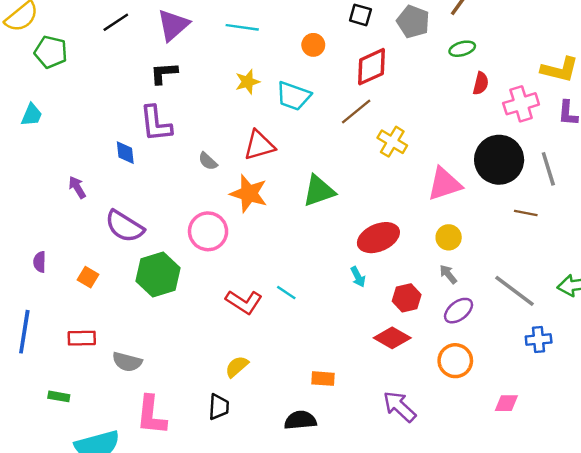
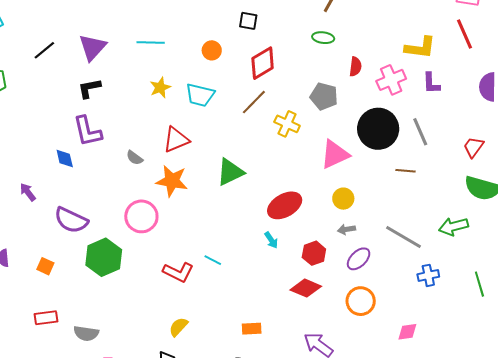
gray pentagon: (413, 22) -> (324, 96), moved
green ellipse: (462, 49) -> (323, 38), moved, turned 30
gray arrow: (448, 274) -> (346, 229), turned -54

